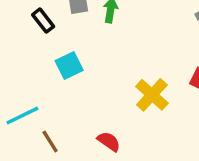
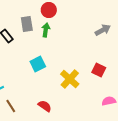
cyan square: (69, 65) -> (38, 64), moved

